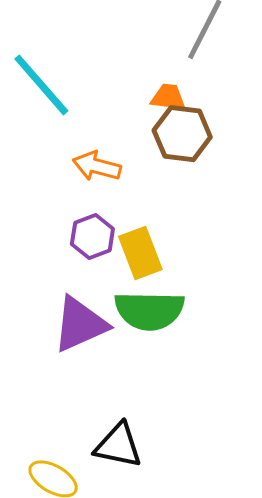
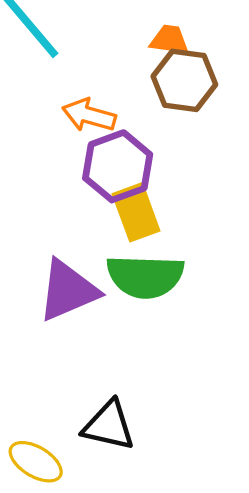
purple hexagon: (92, 236) -> (118, 166), moved, size x1.4

